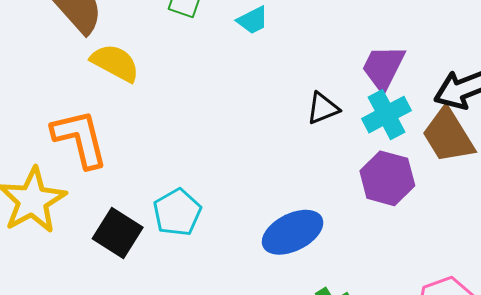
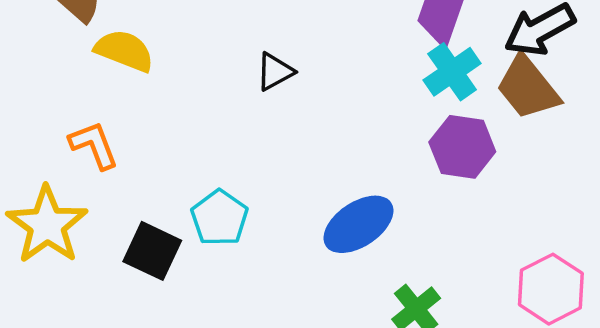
black triangle: (323, 108) -> (275, 72), moved
orange L-shape: (80, 139) -> (94, 145), size x0.7

